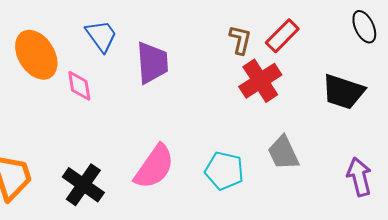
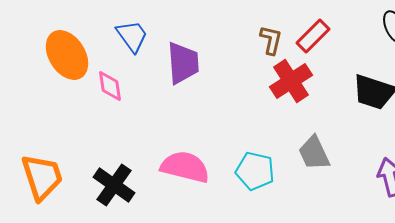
pink semicircle: (154, 167) -> (185, 167), turned -111

